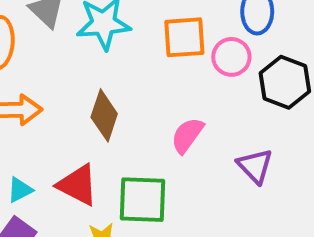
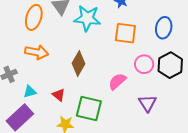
pink circle: (231, 57) -> (144, 64), moved
red triangle: (78, 185) -> (59, 95), size x0.6

